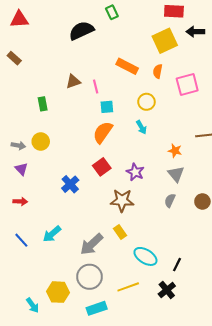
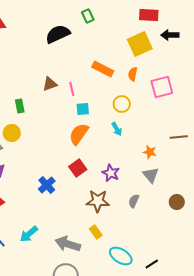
yellow circle: (41, 141) -> (12, 133), moved
gray semicircle: (170, 200) -> (134, 201), moved
gray arrow: (92, 244) -> (68, 244), turned 60
black line: (177, 265) -> (152, 264), turned 32

